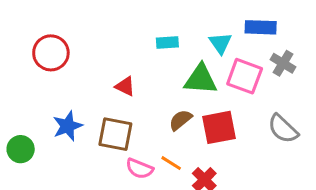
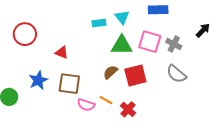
cyan triangle: (220, 43) -> (122, 17), moved
gray cross: (283, 63) -> (174, 44), moved
red triangle: (125, 86) -> (62, 53), moved

